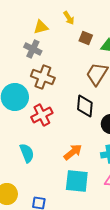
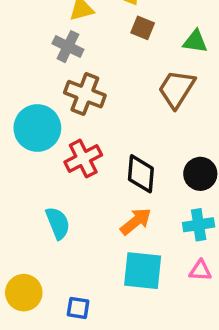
brown square: (86, 38) -> (143, 28), moved
black diamond: (85, 106) -> (141, 174), moved

